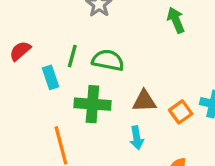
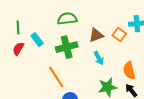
red semicircle: (20, 51) -> (18, 49), moved
green line: (72, 56) -> (18, 28), moved

